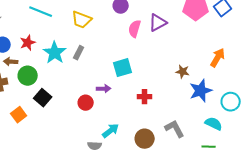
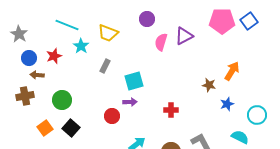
cyan star: (55, 53) -> (81, 46), moved, size x0.7
orange arrow: (218, 58) -> (232, 71), moved
cyan square: (123, 68) -> (134, 81), moved
green circle: (28, 76) -> (62, 100), moved
blue star: (201, 91) -> (227, 104), size x0.6
black square: (43, 98) -> (71, 128), moved

